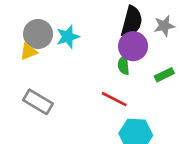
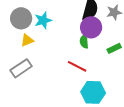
yellow triangle: (29, 52) -> (27, 40), moved
gray rectangle: (38, 102) -> (21, 68), turned -65

